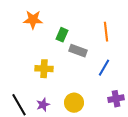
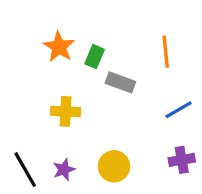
orange star: (33, 20) -> (59, 47), moved, turned 30
blue line: (104, 68) -> (179, 110), moved, turned 30

